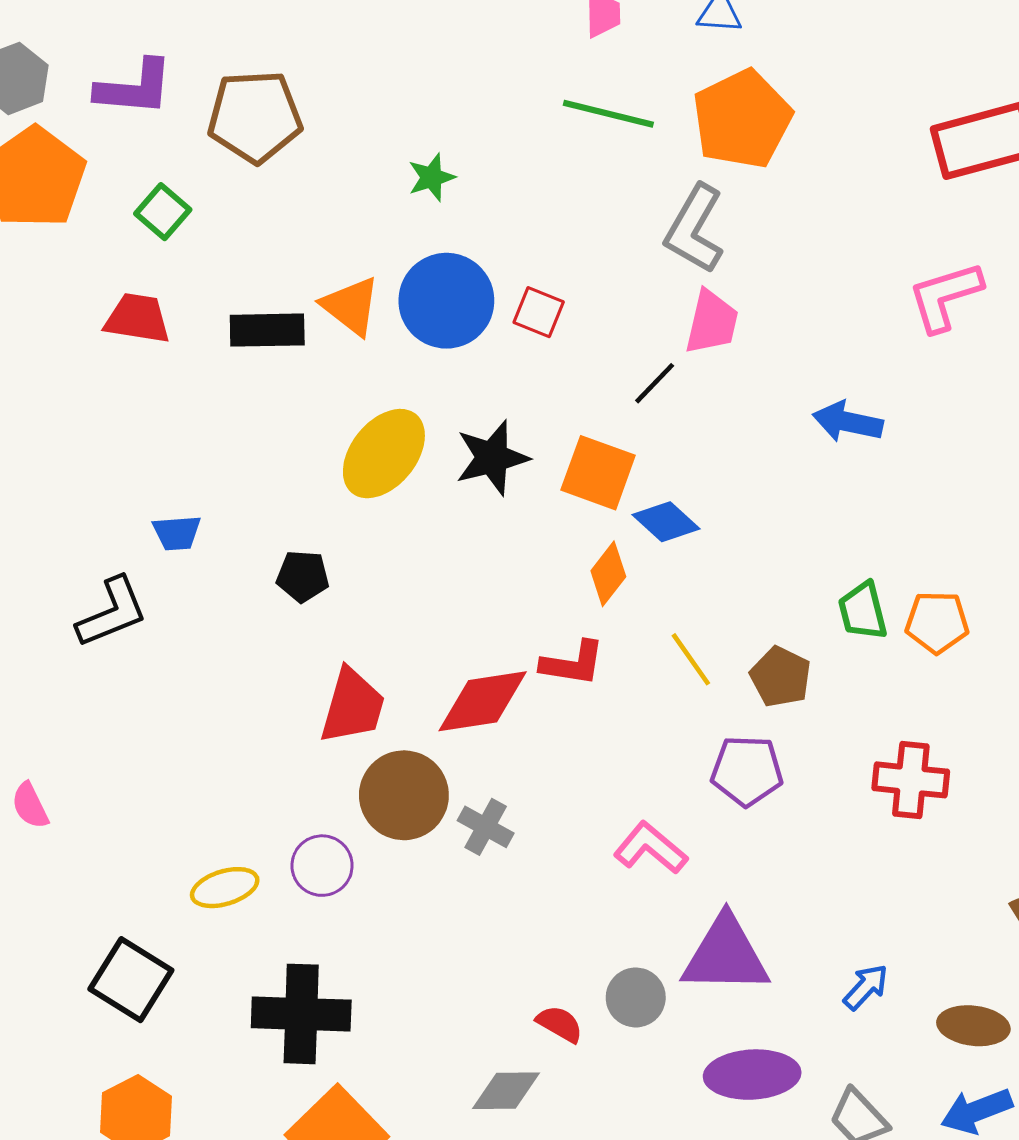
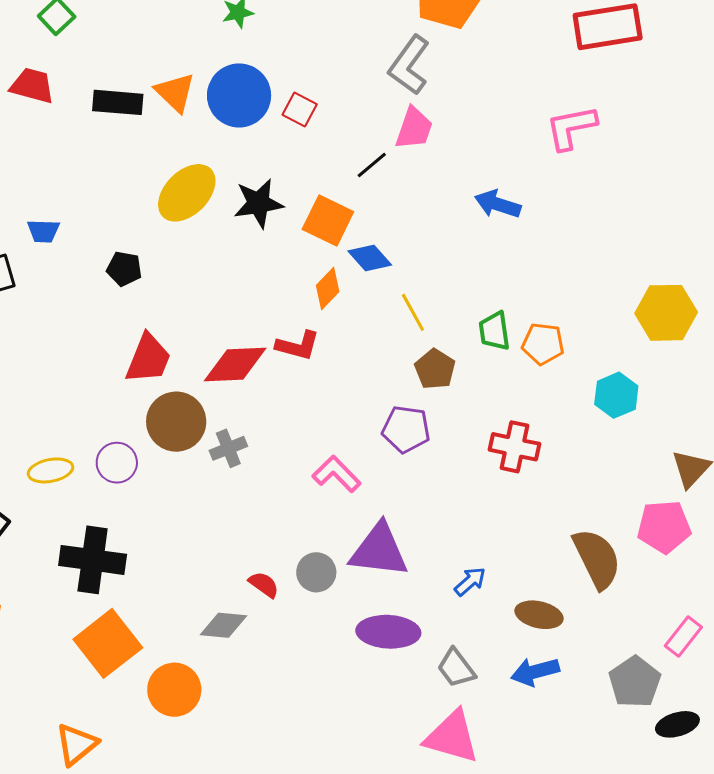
yellow line: (691, 659) -> (413, 312), moved
gray cross: (486, 827) -> (228, 448), turned 33

